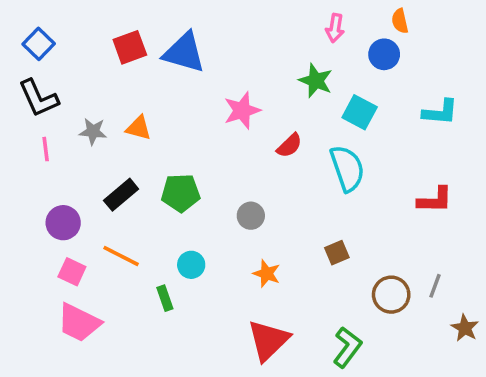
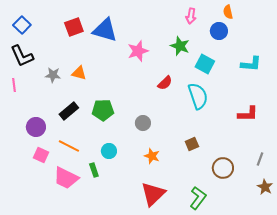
pink star: (242, 110) -> (138, 51), moved
pink line: (46, 149) -> (14, 85), moved
gray line: (435, 286) -> (260, 159), moved
pink trapezoid: (79, 323) -> (66, 178), moved

